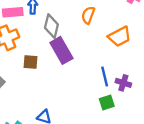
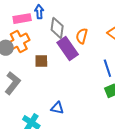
orange semicircle: (88, 15) -> (82, 36), moved

